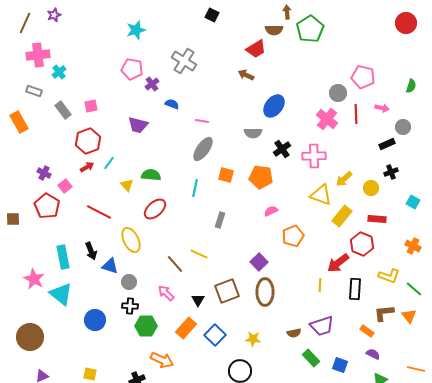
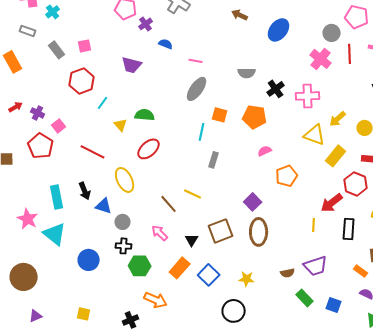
blue ellipse: (274, 106) -> (279, 30), moved
red arrow: (87, 167) -> (16, 107), moved
cyan line: (195, 188) -> (202, 132), moved

